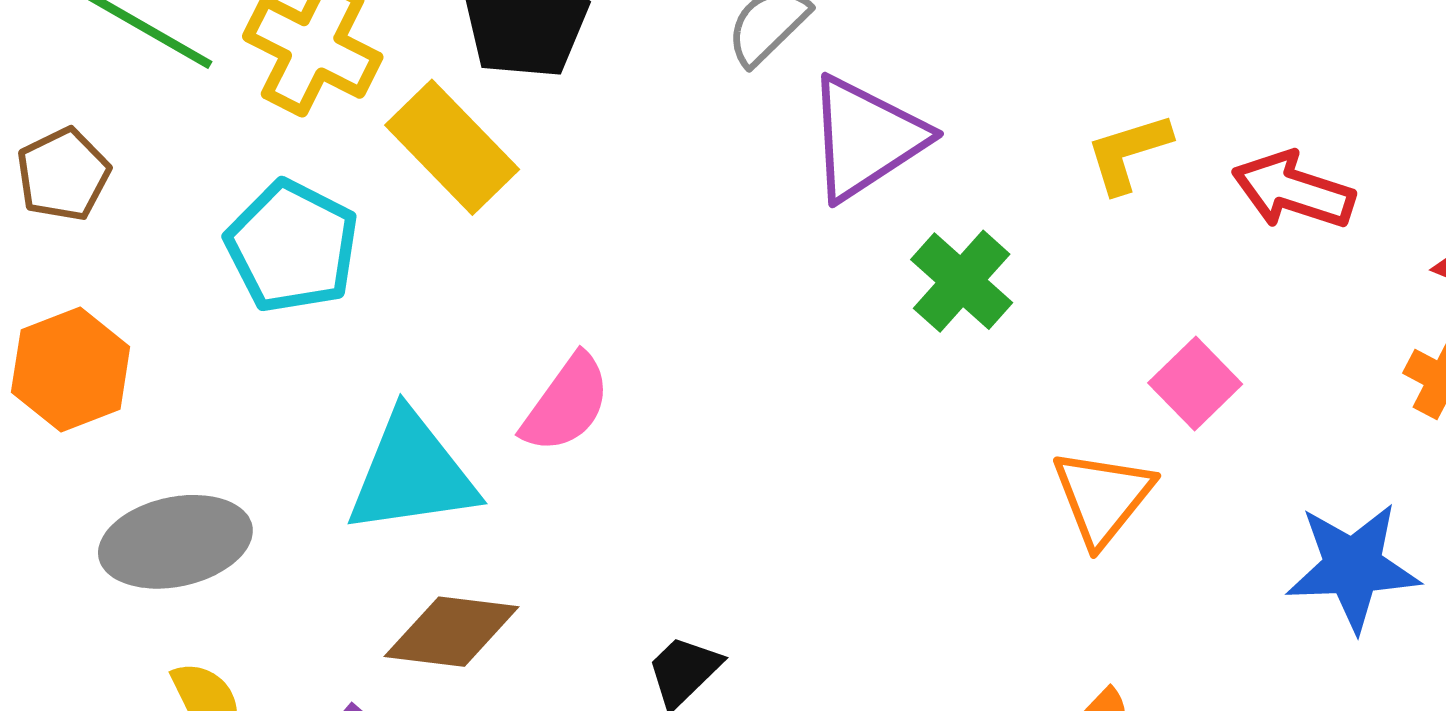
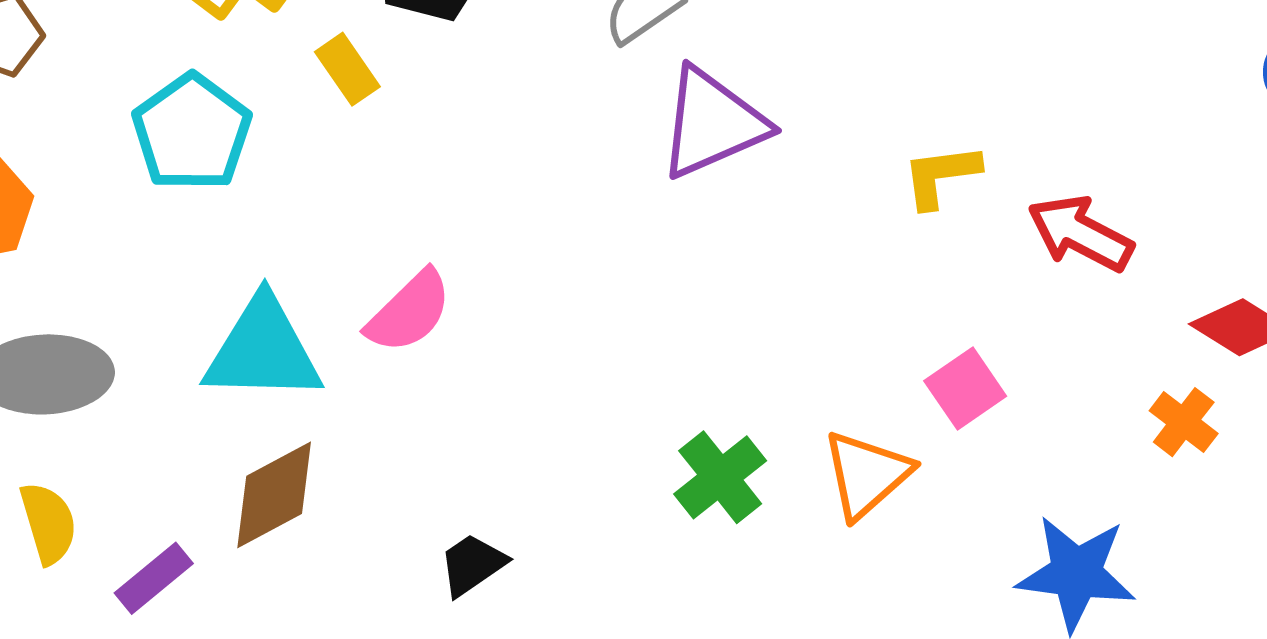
yellow rectangle: (452, 147) -> (347, 69), size x0.6
green cross: (962, 281) -> (720, 477), moved
brown diamond: (452, 632) -> (274, 495), turned -45

